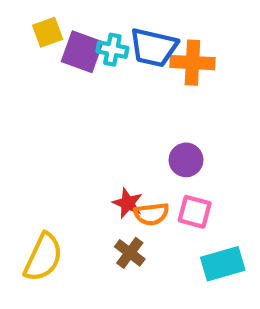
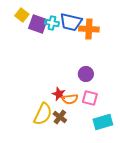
yellow square: (48, 32) -> (22, 15), turned -32
yellow semicircle: (43, 257) -> (43, 114), moved

